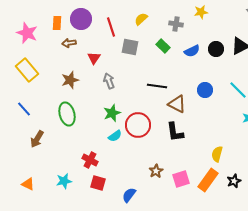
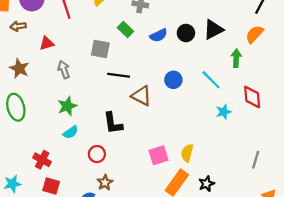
gray square: (130, 47) -> (100, 49), moved
red triangle: (94, 58) -> (47, 43), turned 40
brown star: (70, 80) -> (19, 68), turned -30
red circle: (138, 125) -> (97, 154), moved, size x0.6
black L-shape: (175, 132) -> (113, 123), moved
brown star: (156, 171) -> (105, 183), moved
pink square: (181, 179) -> (159, 155), moved

